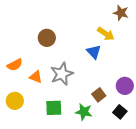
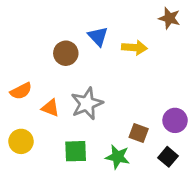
yellow arrow: (106, 34) -> (134, 48), moved, turned -30
blue triangle: (94, 52) -> (98, 36), moved
brown square: (99, 95) -> (139, 133), turned -32

